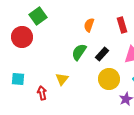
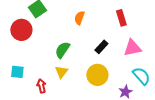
orange semicircle: (89, 25) -> (79, 18), moved
green semicircle: (79, 52) -> (62, 50), moved
yellow circle: (109, 79) -> (97, 75), moved

